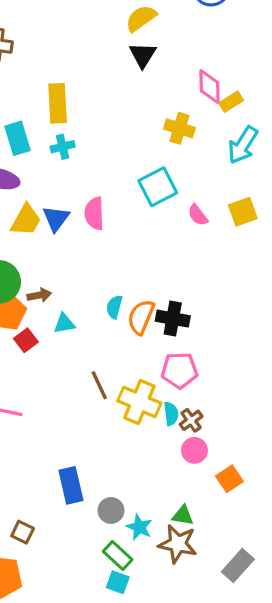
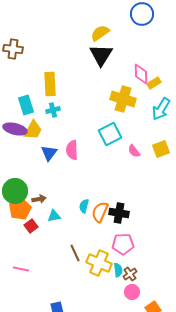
black triangle: (143, 55) -> (101, 55), size x1.4
yellow cross: (179, 128) -> (123, 99), size x1.4
yellow trapezoid: (26, 220) -> (33, 130), moved

